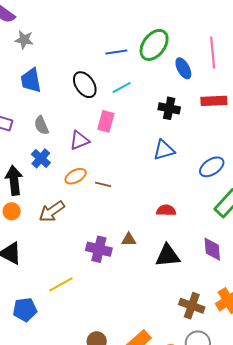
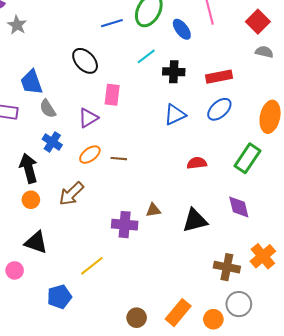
gray star: (24, 40) -> (17, 25), turned 30
blue trapezoid: (31, 80) -> (31, 82), moved
cyan line: (122, 88) -> (146, 56), moved
red rectangle: (214, 101) -> (219, 77), moved
blue ellipse: (212, 167) -> (219, 109), moved
red semicircle: (166, 210) -> (197, 163), moved

